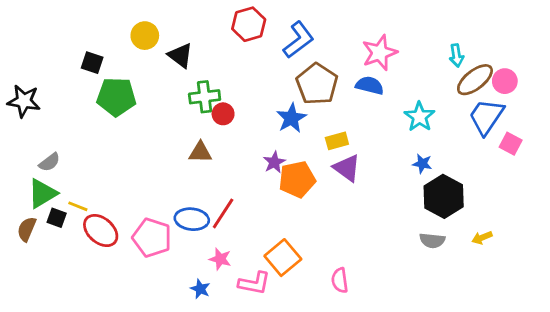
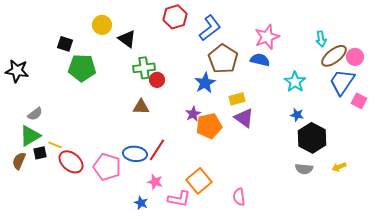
black square: (57, 218) -> (40, 153), turned -32

